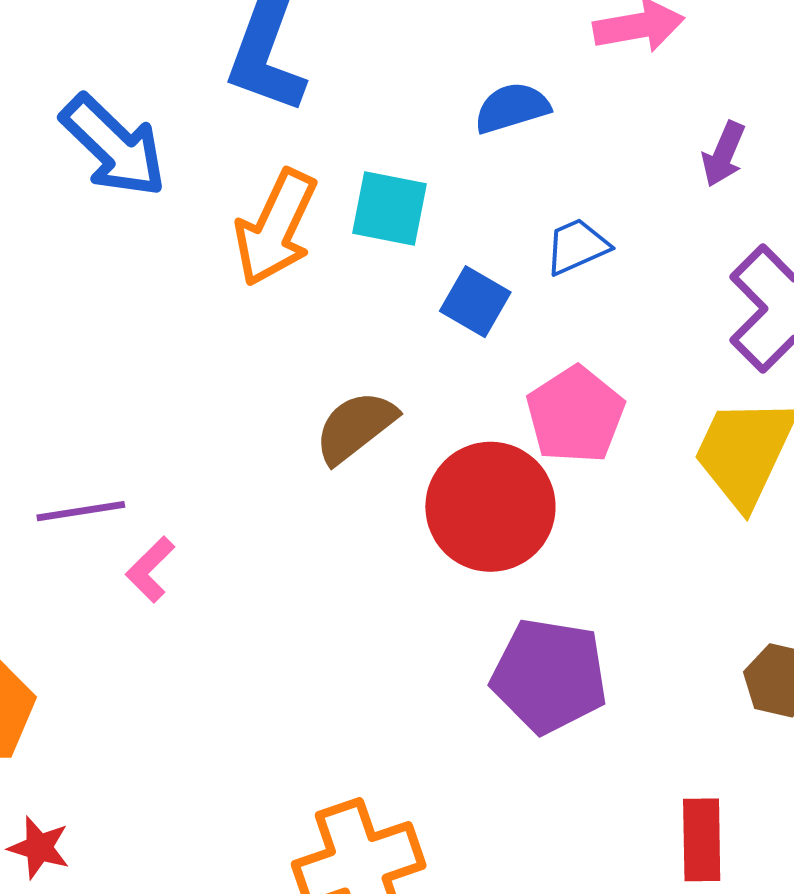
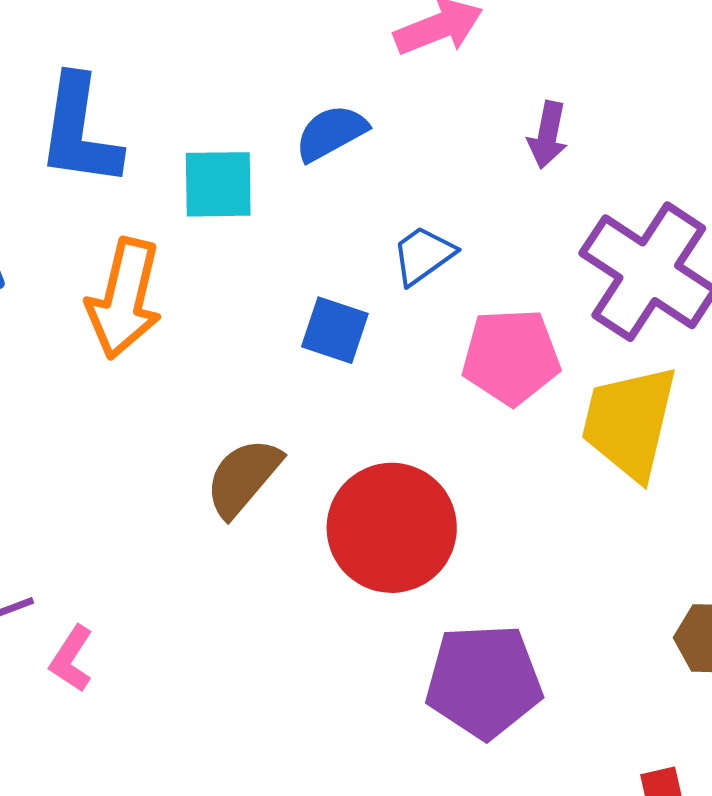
cyan square: (389, 209) -> (218, 184), moved
pink pentagon: (575, 415) -> (511, 357), moved, turned -30

